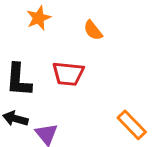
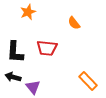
orange semicircle: (93, 30) -> (74, 23), moved

